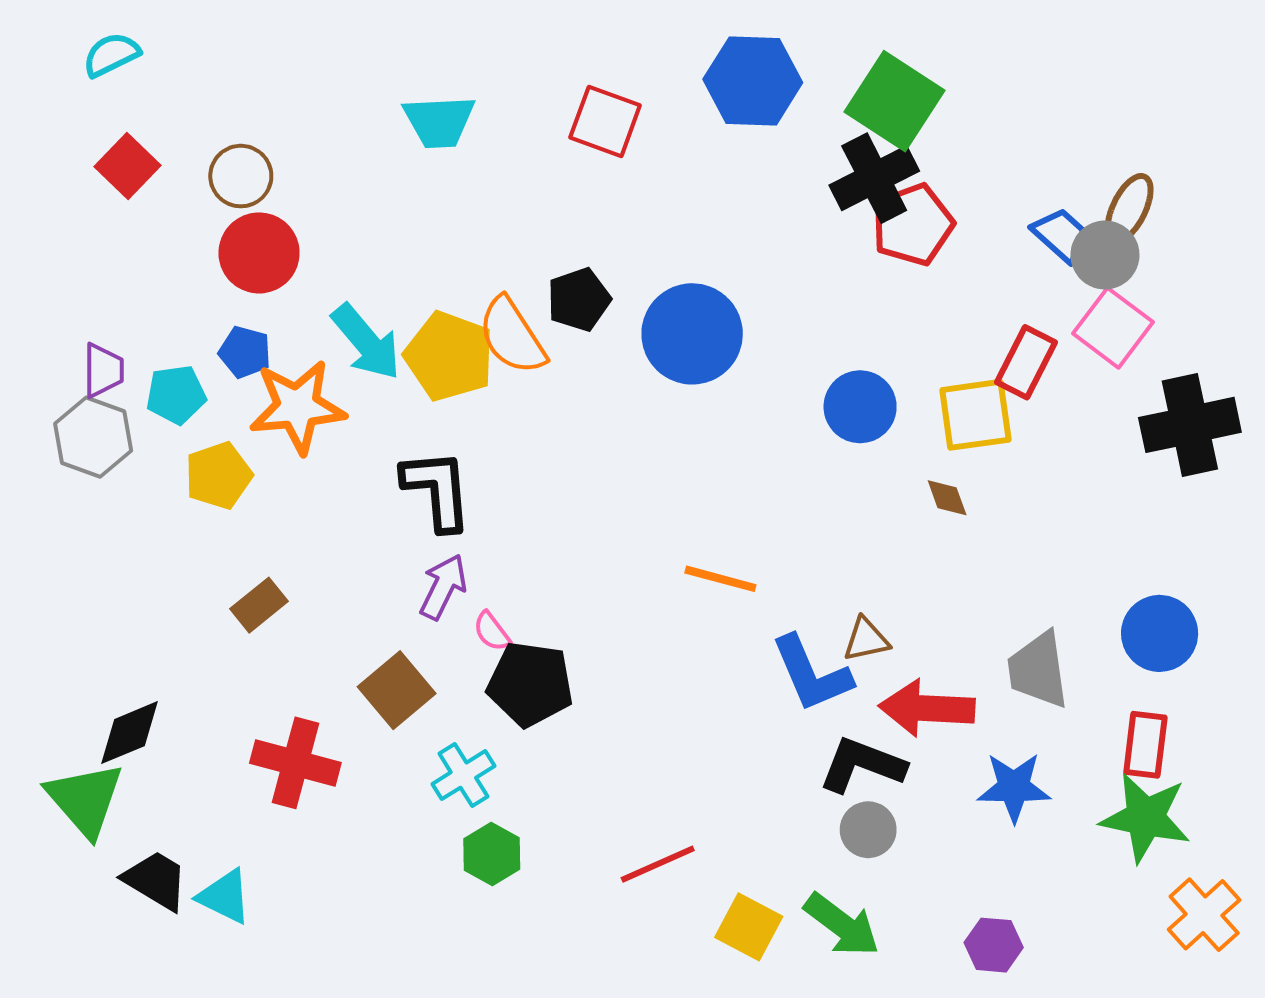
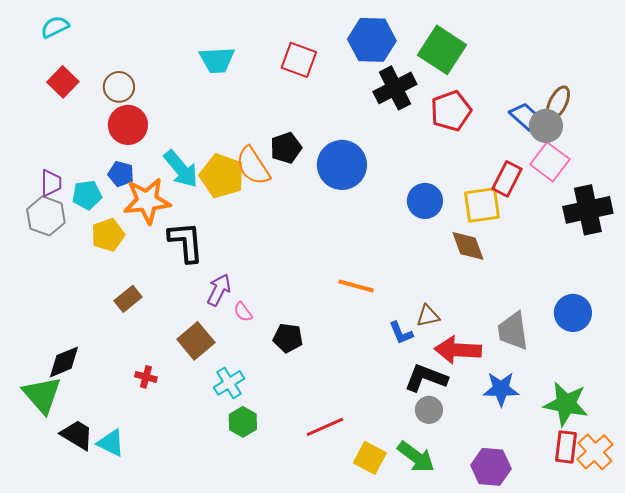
black cross: (874, 178) -> (395, 88), moved
black L-shape: (437, 490) -> (186, 242), moved
brown diamond: (947, 498) -> (468, 246), size x1.6
blue L-shape: (811, 674) -> (401, 333), size x0.6
black pentagon: (530, 684) -> (288, 338), moved, size x0.7
red rectangle: (1145, 745) -> (566, 447), moved
red cross: (295, 763) -> (146, 377), size x0.5
purple hexagon: (994, 945) -> (491, 467), size x1.4

